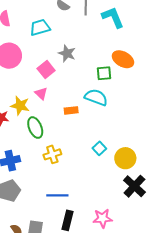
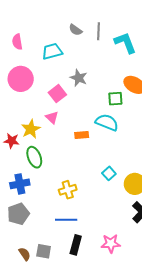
yellow star: (20, 106) -> (31, 129), turned 30
green ellipse: (35, 128) -> (34, 157), moved
yellow cross: (52, 154) -> (68, 190), moved

